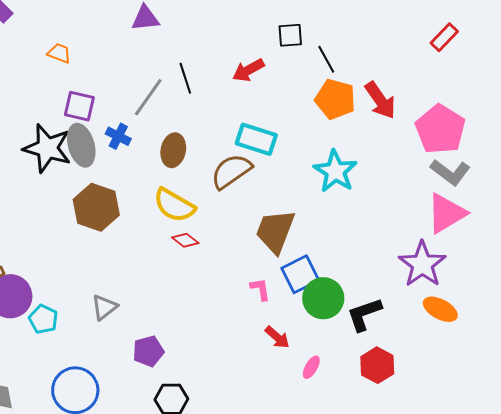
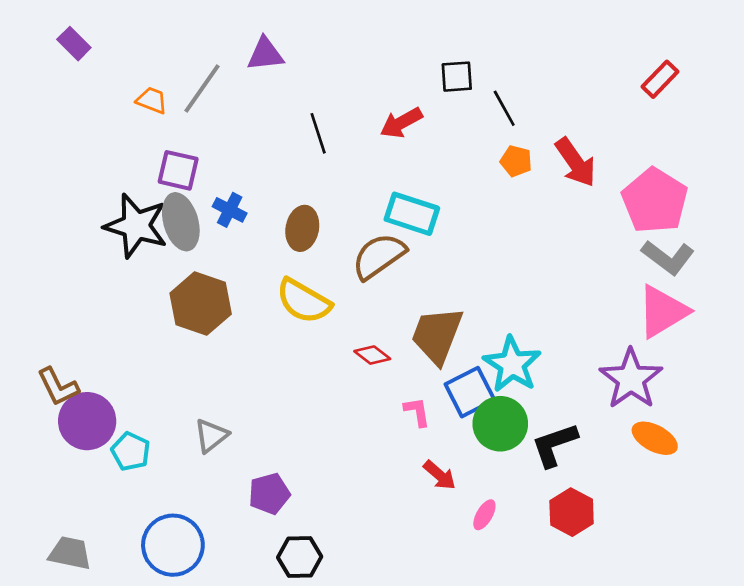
gray line: (148, 97) -> (202, 88), moved
orange pentagon: (335, 99) -> (516, 161), size x0.6
cyan star: (335, 171) -> (512, 364), moved
red diamond: (185, 240) -> (372, 355), moved

